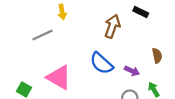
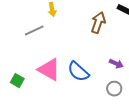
blue semicircle: (101, 63) -> (78, 72), moved

